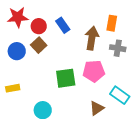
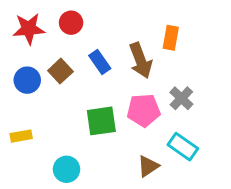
blue rectangle: (63, 25) -> (100, 62), moved
red circle: (39, 26) -> (71, 23), moved
brown arrow: (92, 38) -> (141, 60), turned 150
gray cross: (118, 48) -> (181, 98), moved, turned 35

